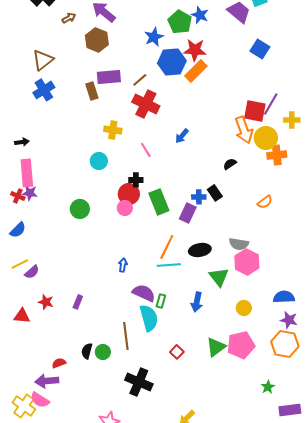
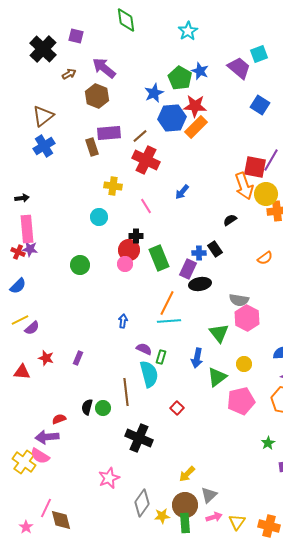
black ellipse: (200, 250) -> (200, 284), moved
purple semicircle: (144, 293) -> (144, 349), size x0.7
green triangle: (216, 347) -> (217, 377), moved

